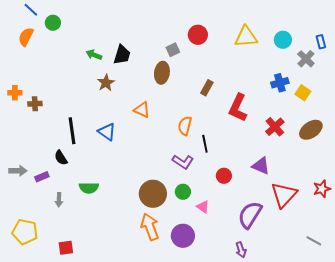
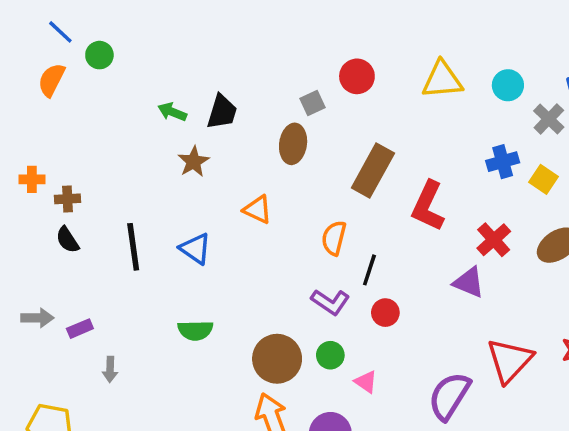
brown rectangle: (207, 88) -> (373, 170), size x1.8
black line: (205, 144) -> (369, 270), turned 30
black semicircle: (61, 158) -> (67, 240), moved
purple triangle: (261, 166) -> (469, 282), moved
red circle: (224, 176) -> (385, 313), moved
green semicircle: (89, 188) -> (195, 330), moved

